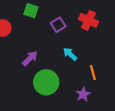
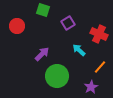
red cross: (89, 20) -> (99, 34), moved
orange line: (93, 73) -> (100, 67), turned 56

